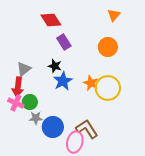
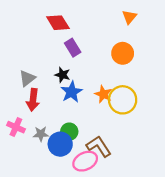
red arrow: (18, 87) -> (33, 100), moved
green circle: (30, 102) -> (69, 132), moved
pink cross: (16, 103) -> (16, 127), moved
pink ellipse: (75, 142) -> (85, 161), turned 50

